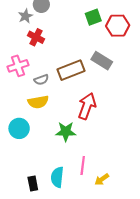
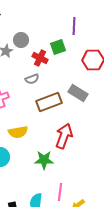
green square: (93, 17) -> (58, 47), moved
red cross: (36, 37) -> (40, 58), moved
gray semicircle: (41, 80) -> (32, 79), moved

